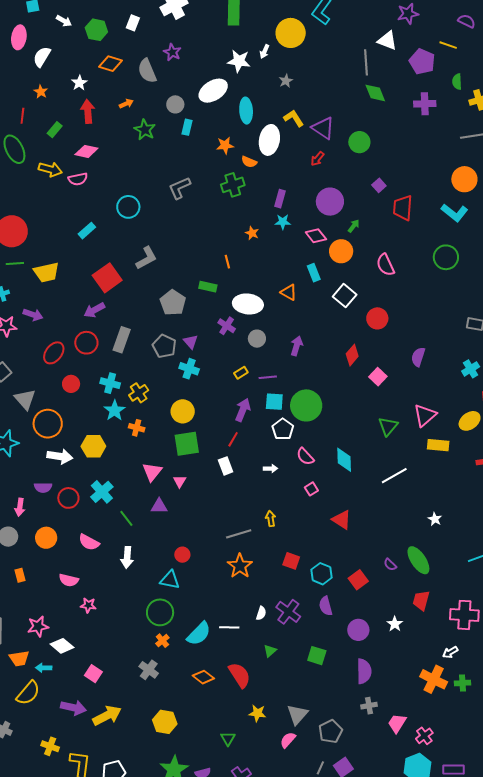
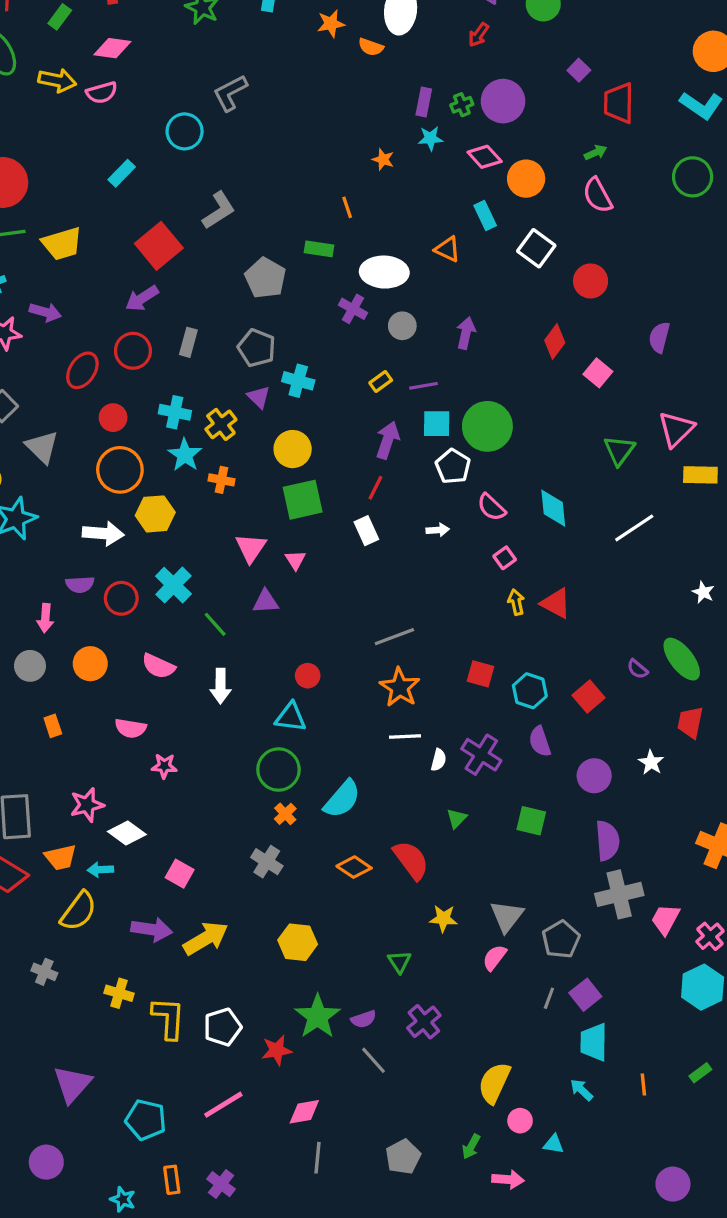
green cross: (233, 185) -> (462, 105), moved, size x0.6
gray L-shape: (179, 188) -> (230, 93), moved
green arrow: (354, 226) -> (596, 152), moved, turned 32
gray rectangle: (122, 340) -> (188, 342), size x0.7
purple triangle: (191, 342) -> (259, 397), moved
orange circle: (48, 424) -> (120, 470), moved
yellow arrow: (271, 519) -> (516, 602), moved
white line: (229, 627) -> (405, 736), moved
gray cross: (369, 706) -> (619, 894), size x1.8

